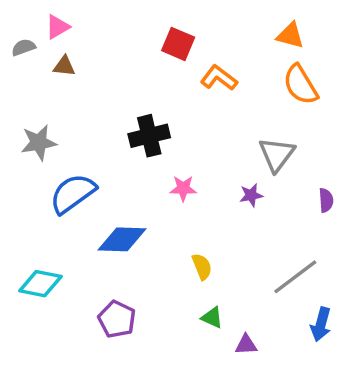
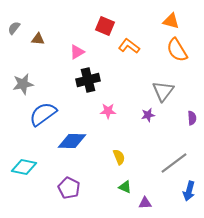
pink triangle: (57, 27) -> (77, 52), moved
gray semicircle: (23, 47) -> (14, 28), turned -32

